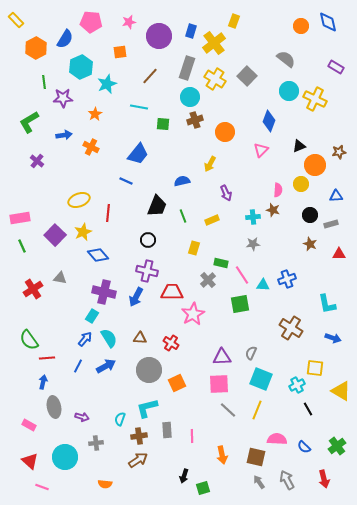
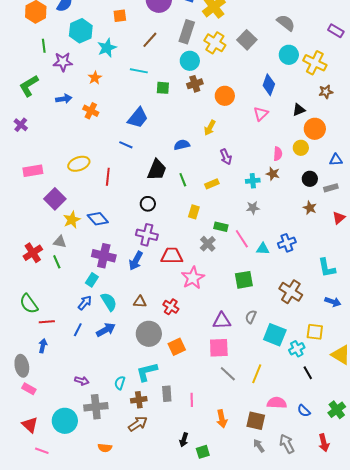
brown star: (339, 152) -> (326, 92), moved
purple cross: (37, 161) -> (21, 125), moved
pink rectangle: (20, 218) -> (33, 171), moved
yellow star: (83, 232) -> (72, 220), moved
green line: (22, 246) -> (57, 262), moved
red triangle: (339, 254) -> (339, 218), turned -40
green square: (240, 304) -> (244, 280), moved
cyan square: (261, 379) -> (275, 335), moved
gray ellipse: (54, 407) -> (22, 366), moved
gray cross: (96, 443) -> (96, 407), size x1.6

